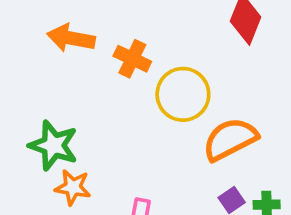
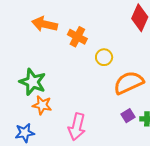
yellow circle: (183, 94) -> (104, 57), size x0.6

